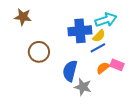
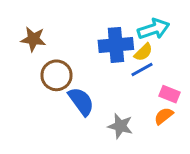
brown star: (23, 17) -> (33, 39), moved
orange semicircle: (103, 68) -> (164, 116), moved
blue semicircle: (70, 71) -> (81, 101), moved, turned 130

